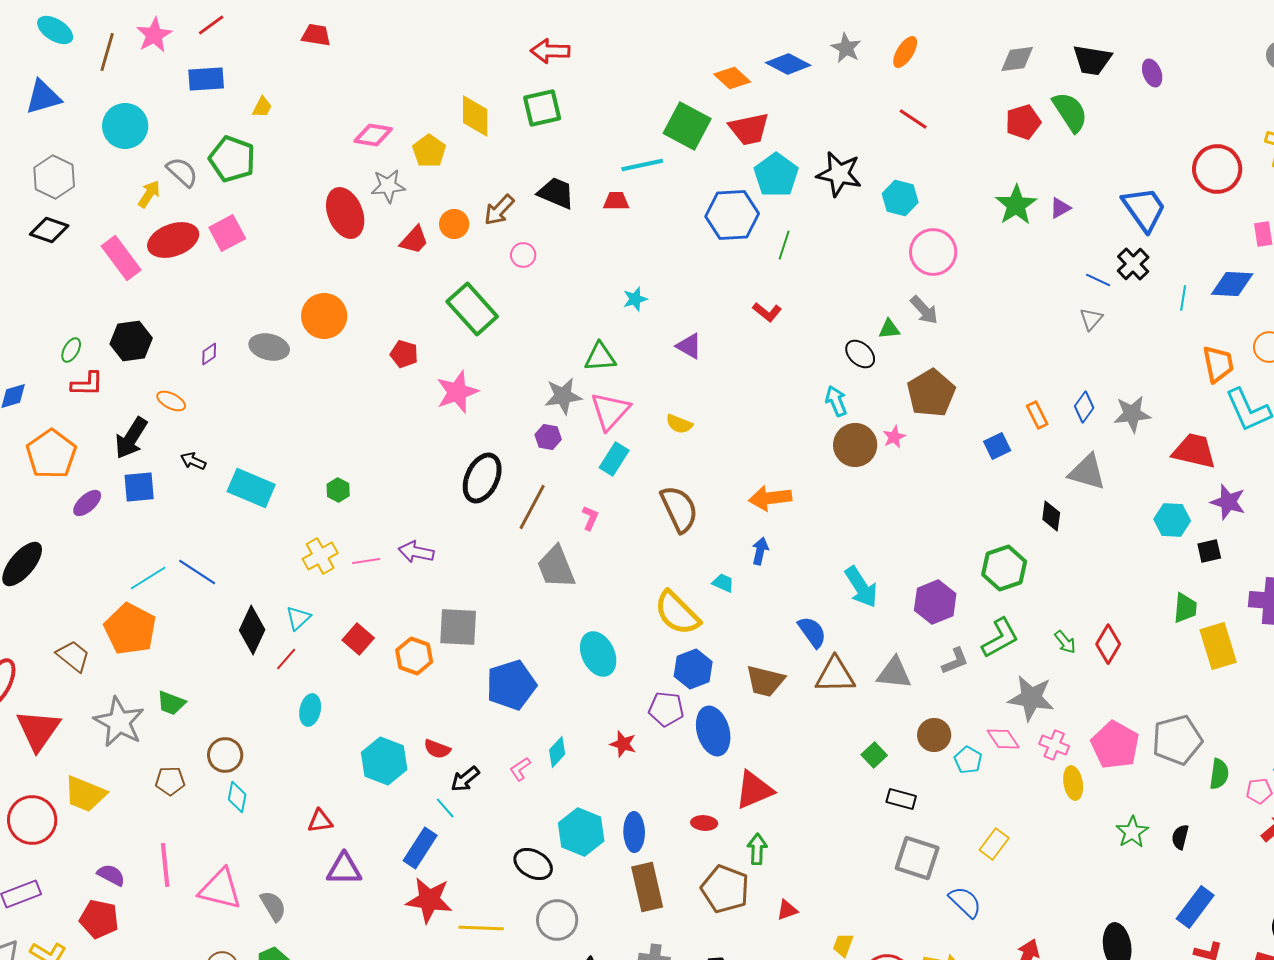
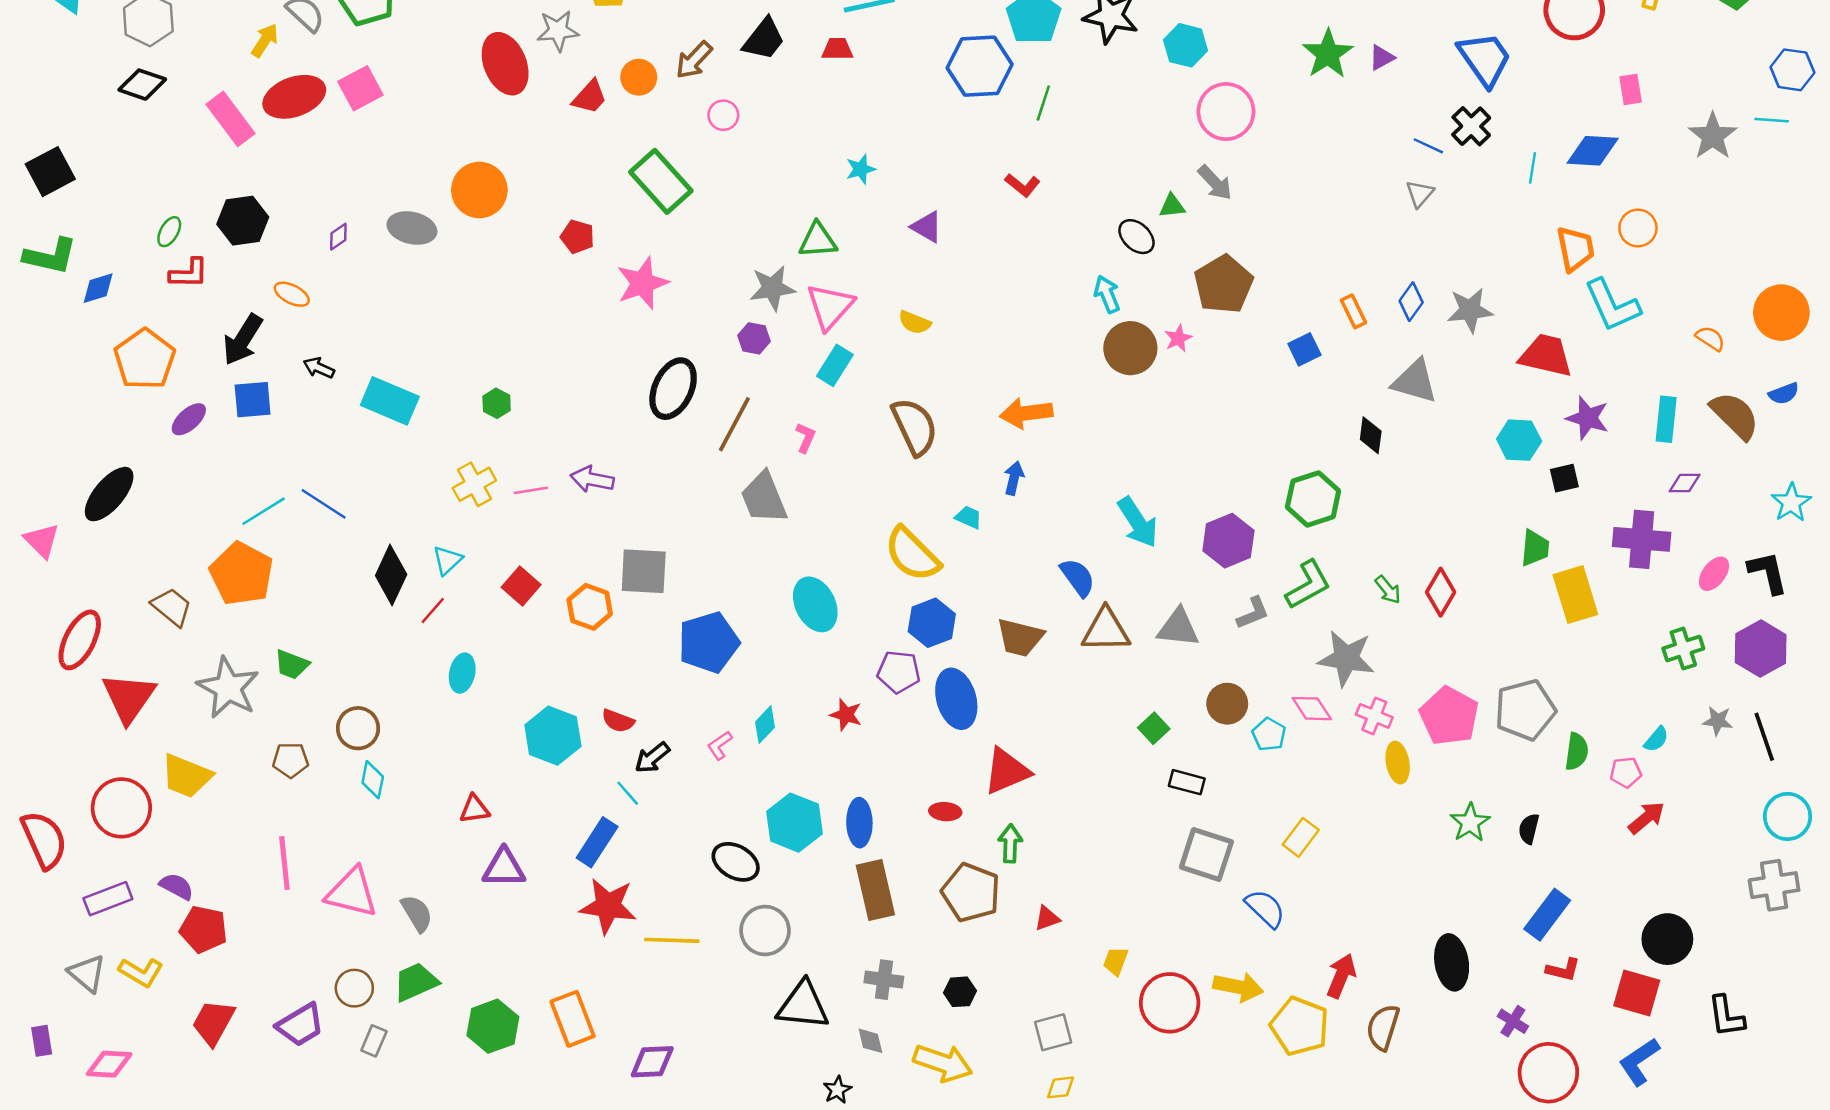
black trapezoid: (556, 193) -> (764, 39), turned 105
purple semicircle: (111, 875) -> (177, 886), moved

